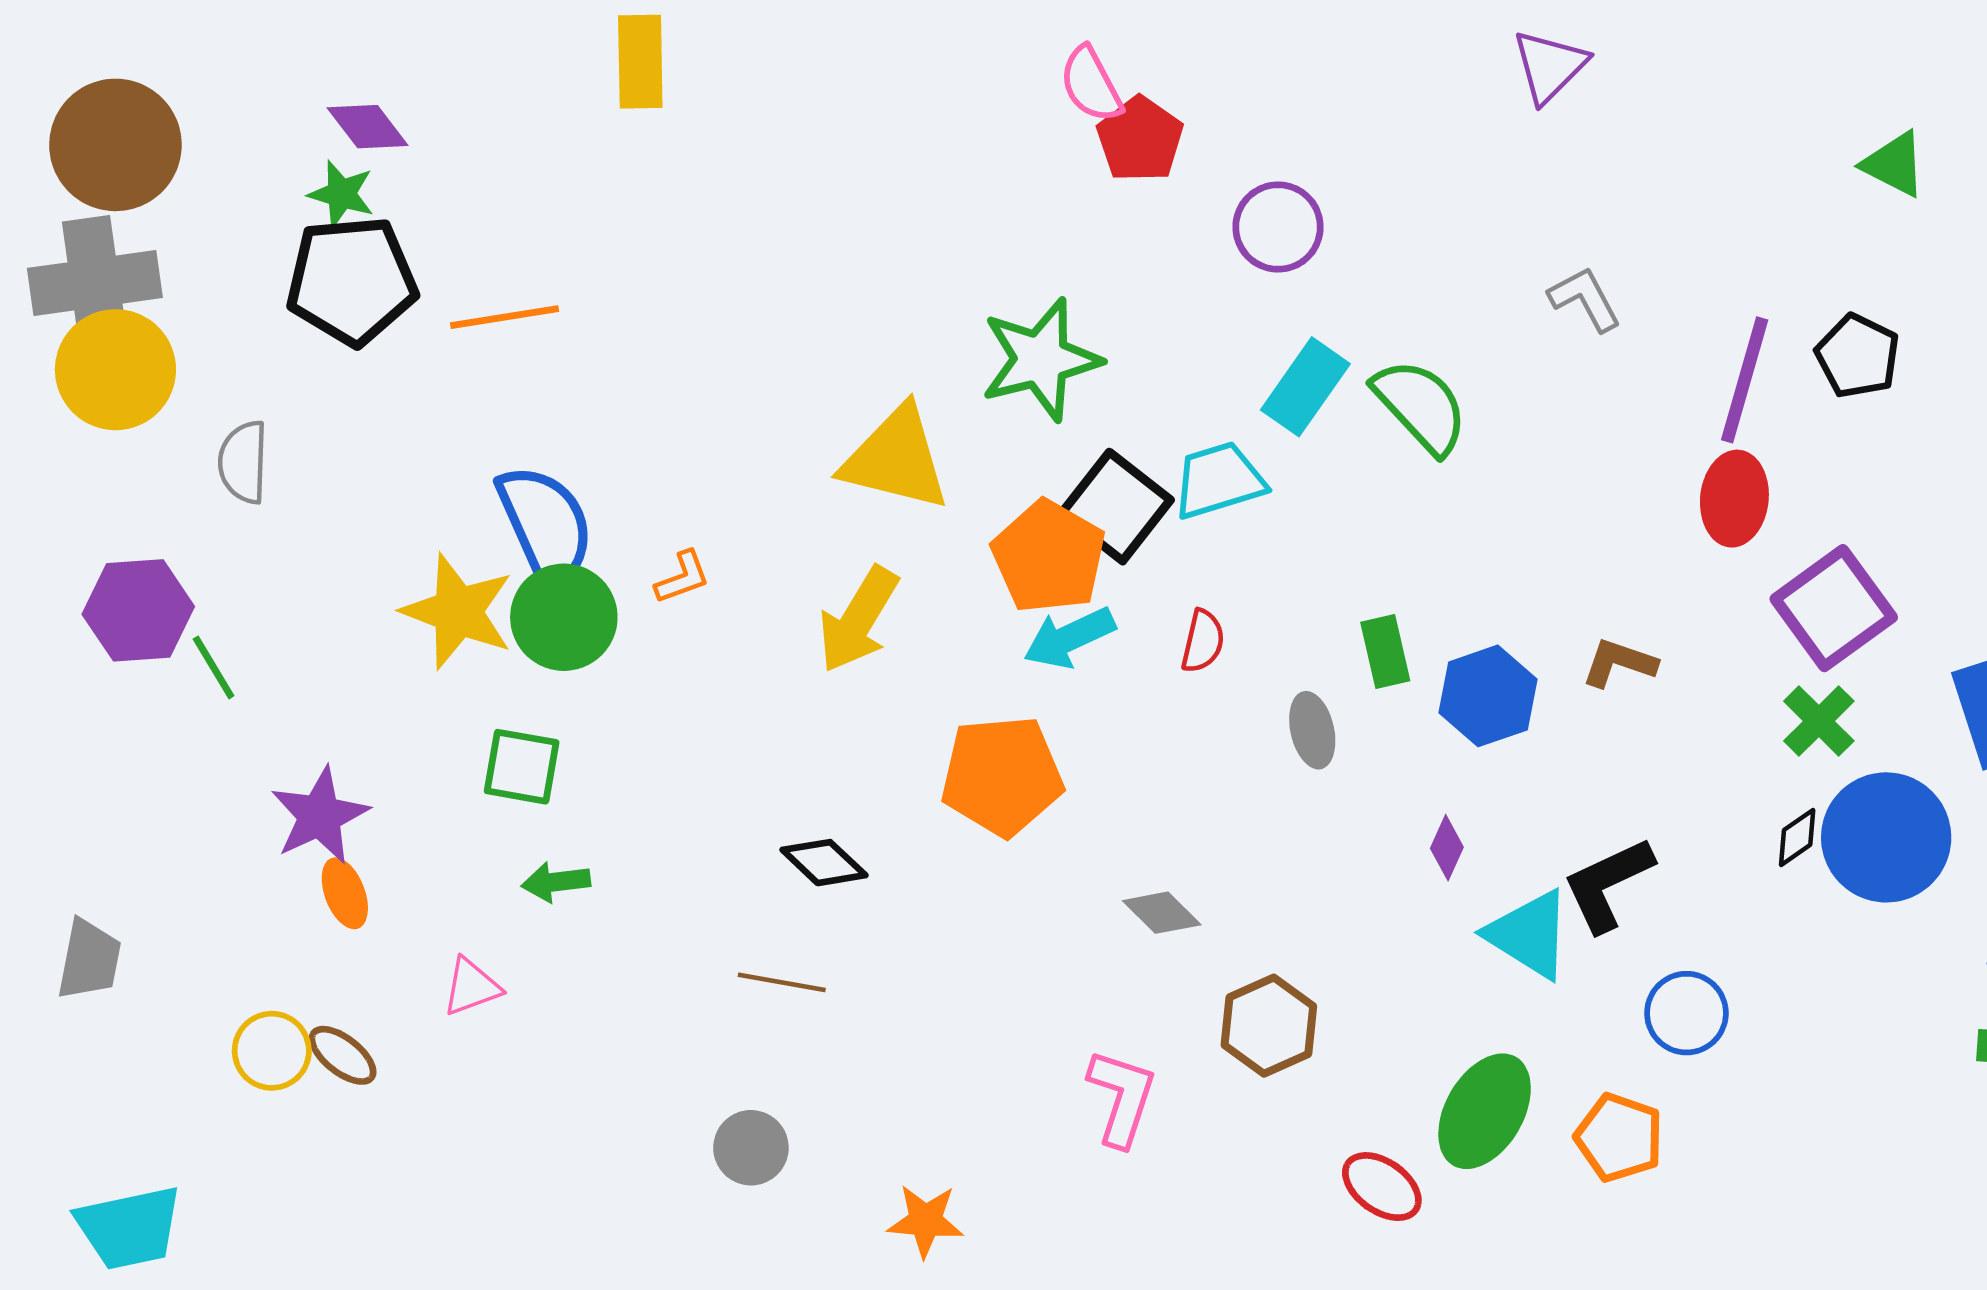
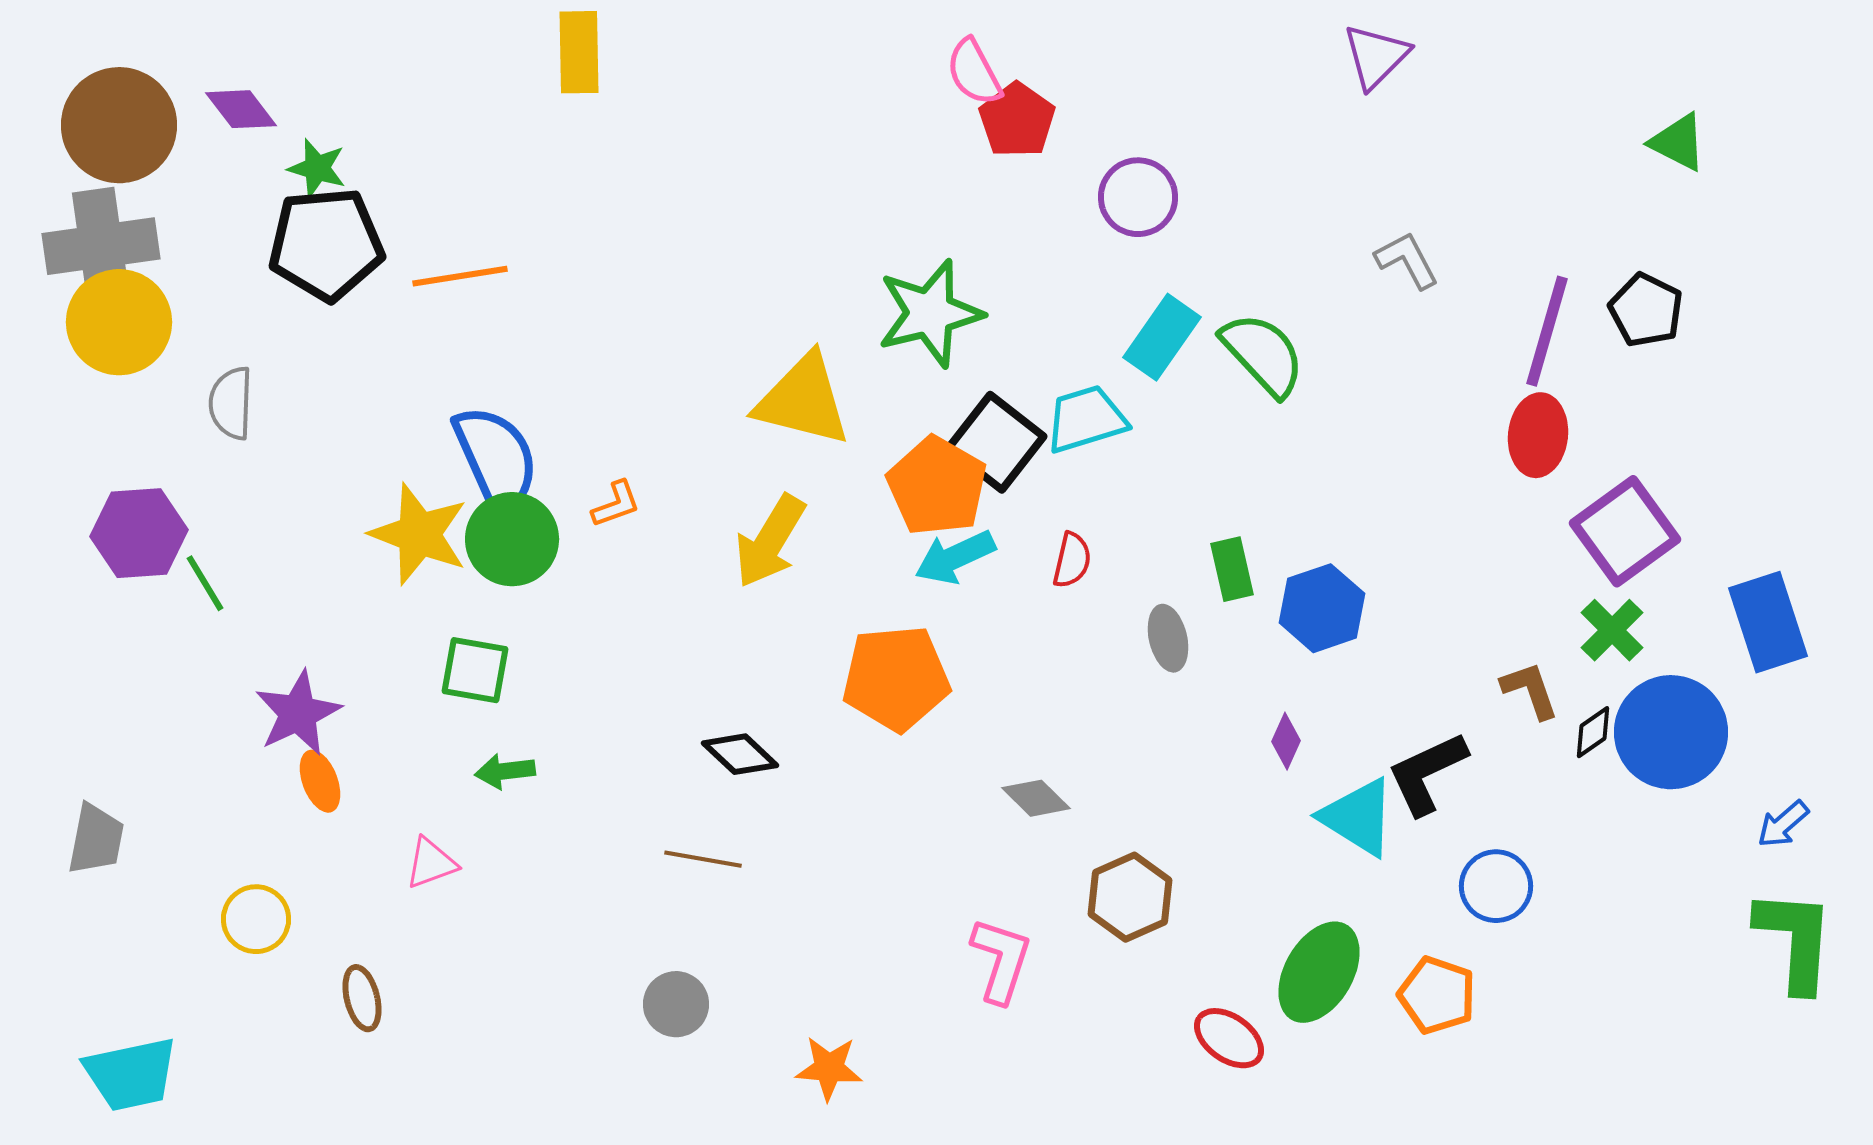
purple diamond: (368, 127) -> (241, 109), moved
brown L-shape: (1619, 663) -> (1530, 690), moved, turned 52
brown ellipse: (343, 1055) -> (362, 998), moved, turned 38

